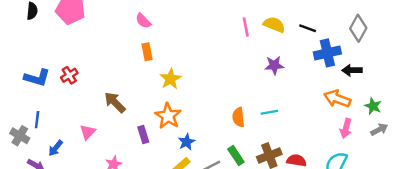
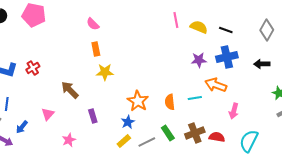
pink line: (246, 27) -> (176, 20), moved
blue cross: (327, 53) -> (227, 57), moved
yellow star: (170, 79) -> (105, 72), moved, turned 30
orange arrow: (337, 99) -> (216, 85), moved
orange star: (168, 116) -> (138, 101), moved
pink arrow: (346, 128) -> (234, 111), moved

